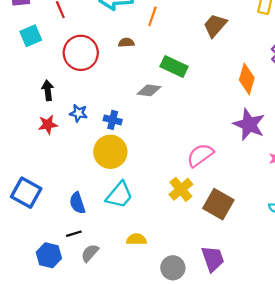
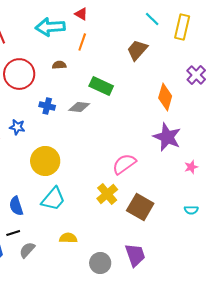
blue cross: (113, 120) -> (47, 106), moved

